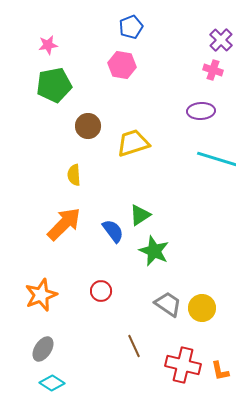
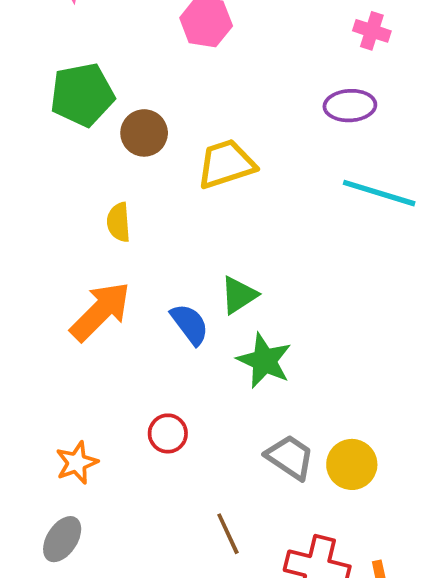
green pentagon: (54, 85) -> (82, 95), moved
orange star: (41, 295) -> (77, 463), moved, size x0.7

